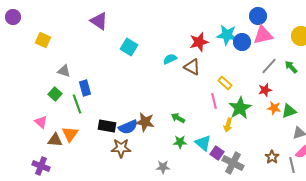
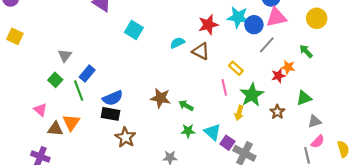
yellow square: (43, 40) -> (15, 36), moved
gray line: (269, 66) -> (267, 45), moved
gray triangle: (64, 71) -> (65, 56), turned 48
blue rectangle: (85, 88) -> (87, 74), turned 56
orange star: (274, 108) -> (288, 67), moved
brown star: (145, 122) -> (160, 98), moved
blue semicircle: (128, 127) -> (113, 98), moved
brown star: (121, 148) -> (125, 137), turned 30
brown star: (272, 157) -> (277, 112), moved

